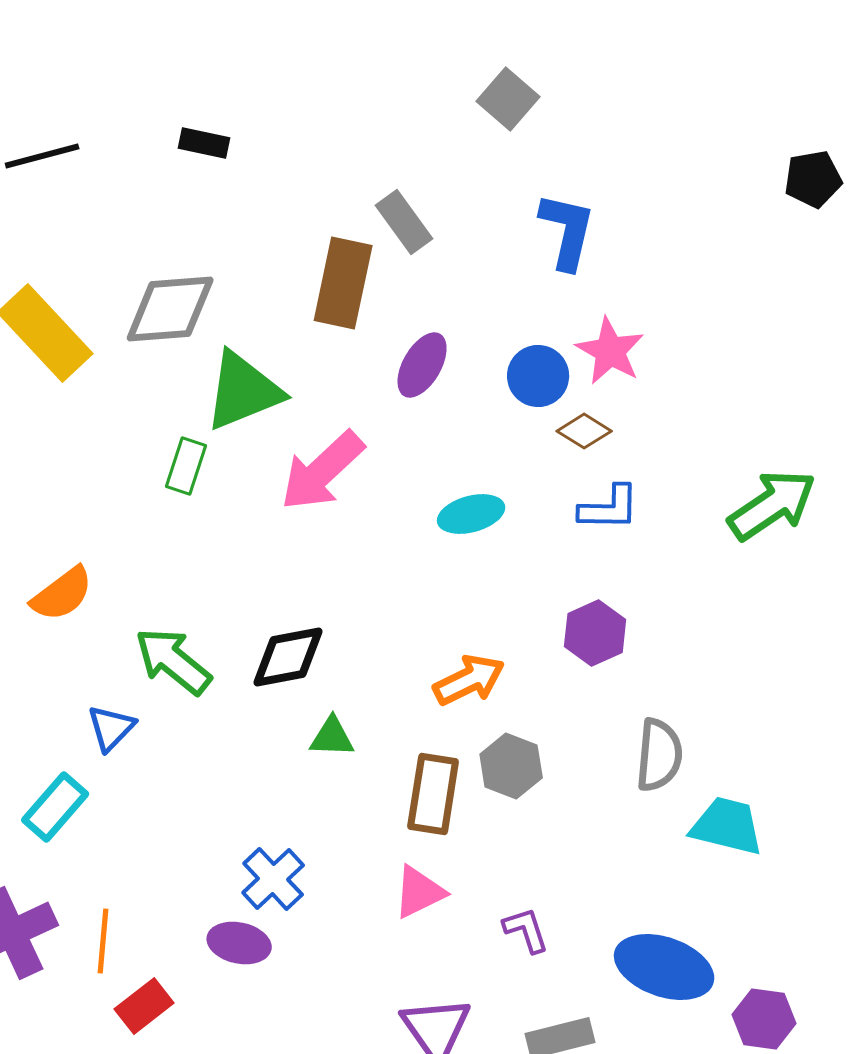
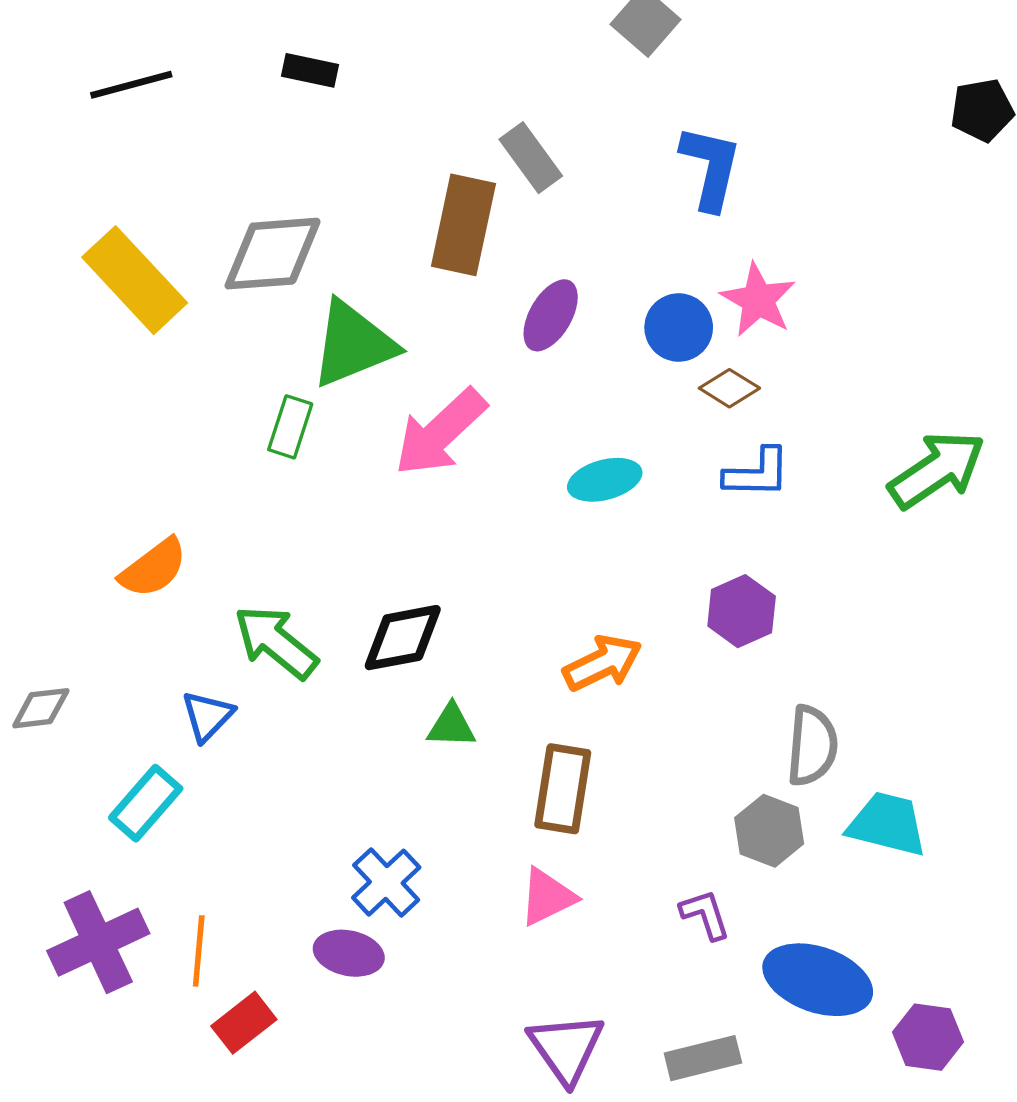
gray hexagon: (511, 766) -> (769, 831), moved
purple L-shape: (526, 930) -> (705, 915), moved

